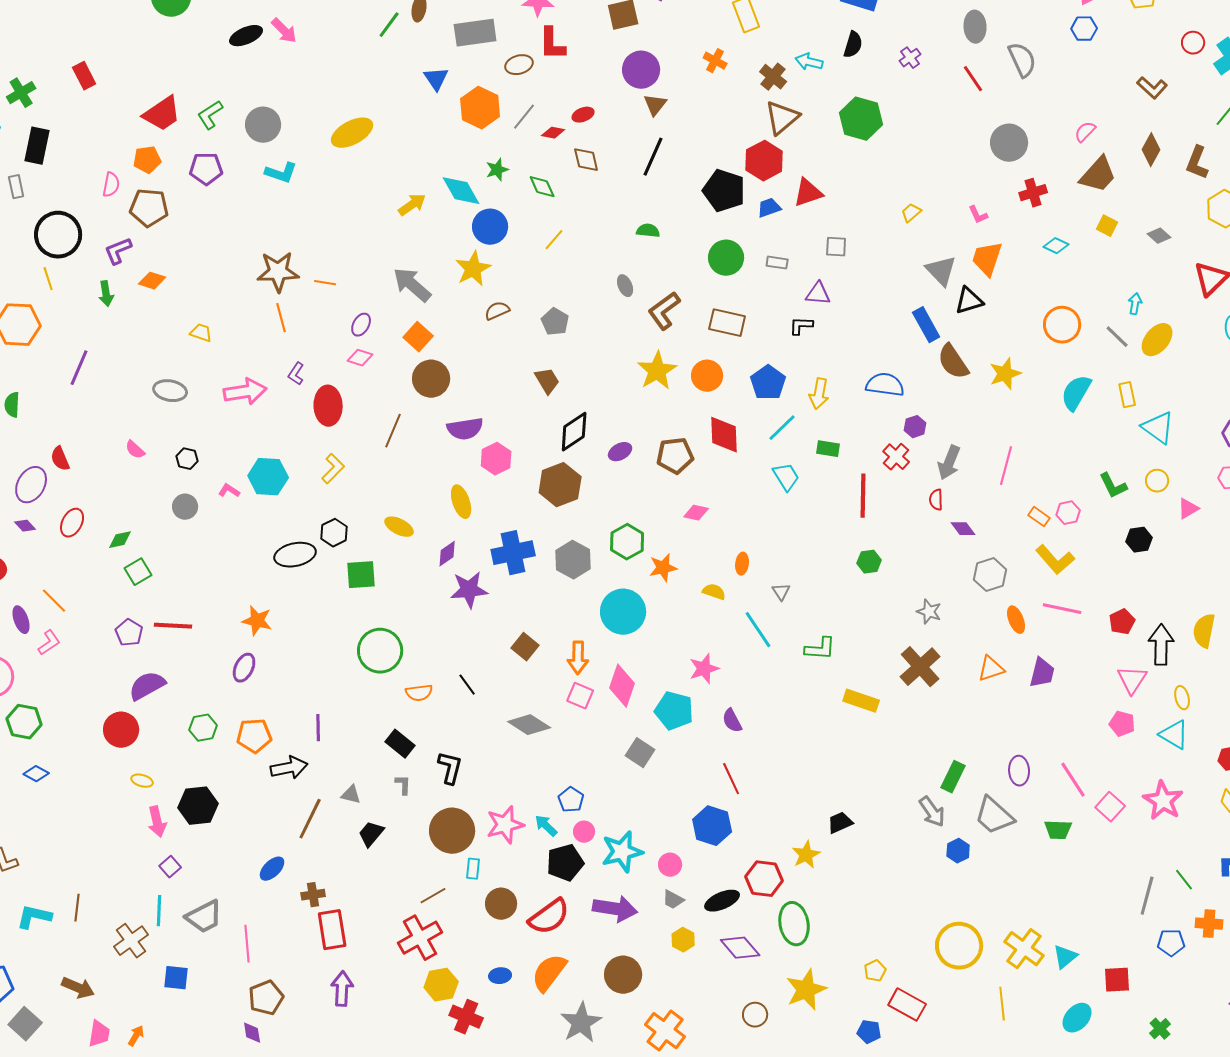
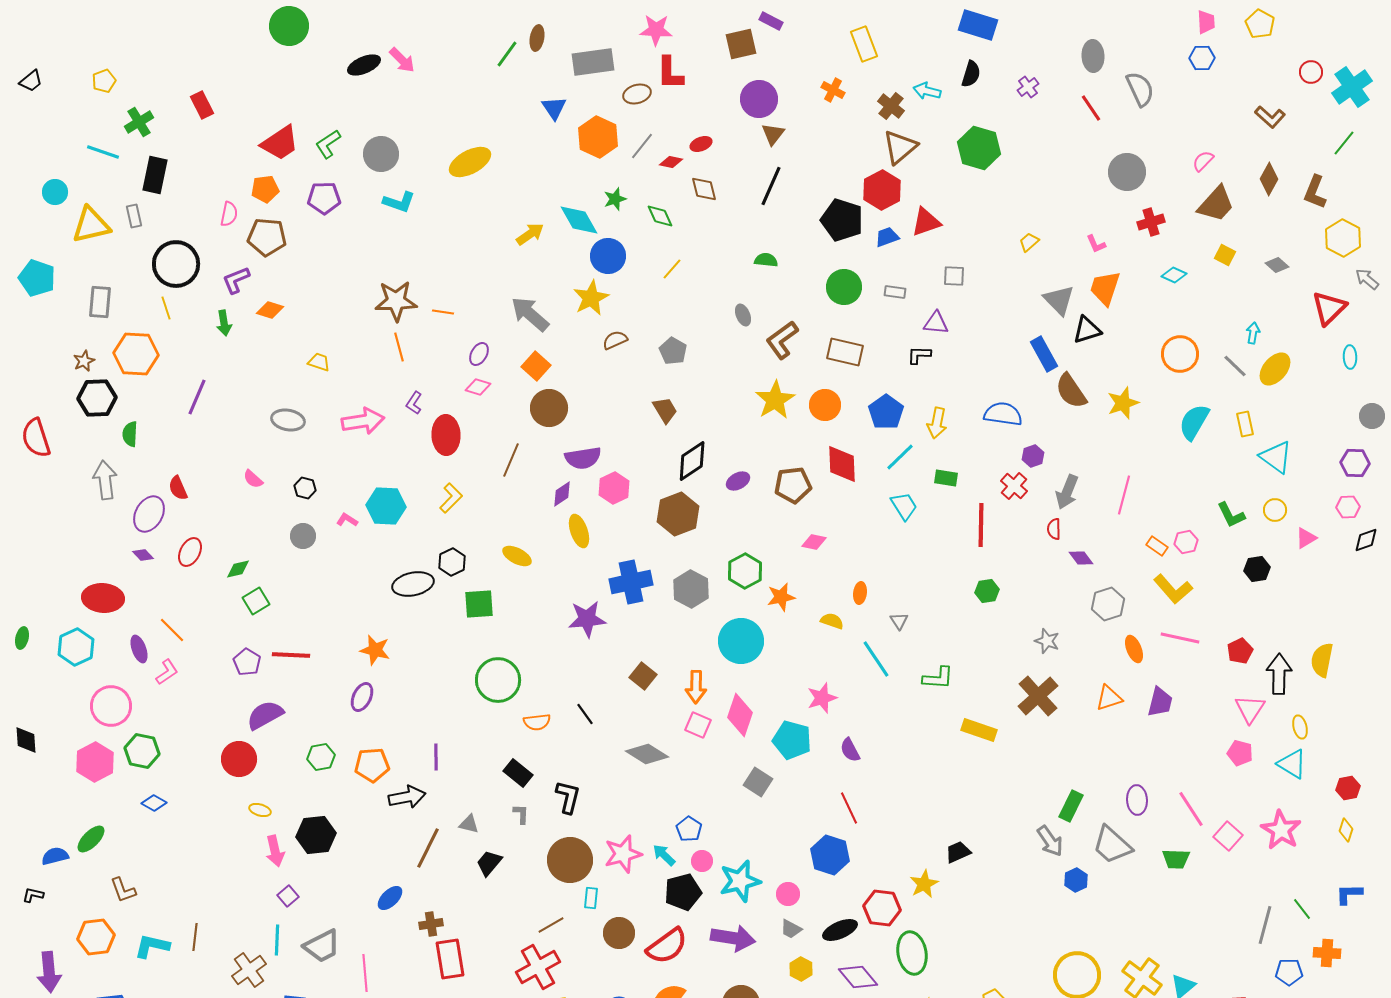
purple diamond: (447, 554) -> (562, 494), moved

